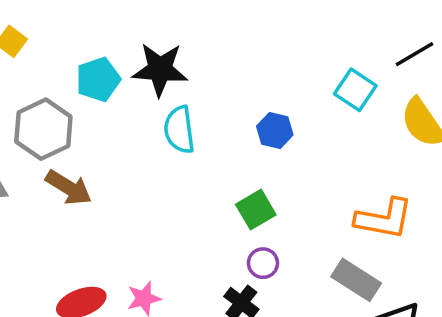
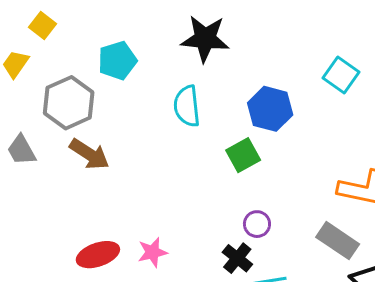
black star: (160, 69) -> (205, 39), moved
blue hexagon: (275, 130) -> (270, 109), size x1.4
green square: (256, 210) -> (243, 155), moved

